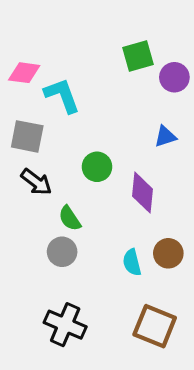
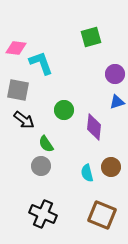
purple circle: (174, 77) -> (115, 74), moved
blue triangle: (165, 136) -> (117, 102), moved

